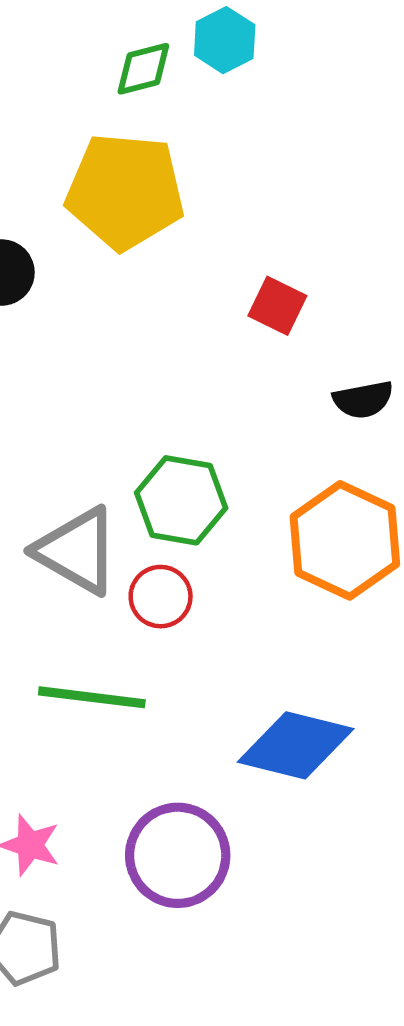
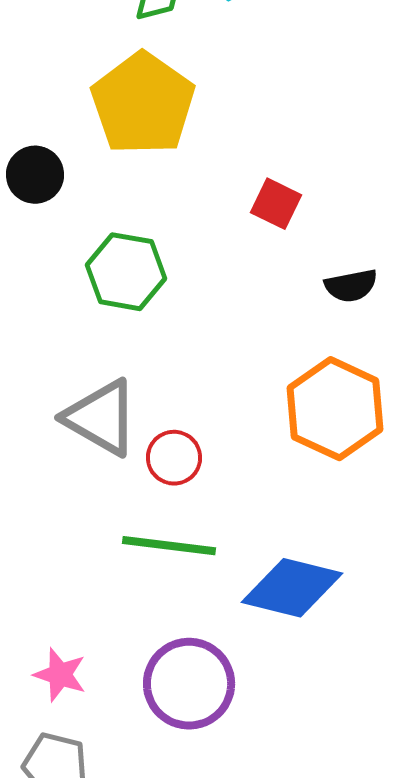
yellow pentagon: (125, 191) -> (143, 104), turned 30
green hexagon: (181, 500) -> (126, 272), moved
green line: (92, 697) -> (169, 546), moved

